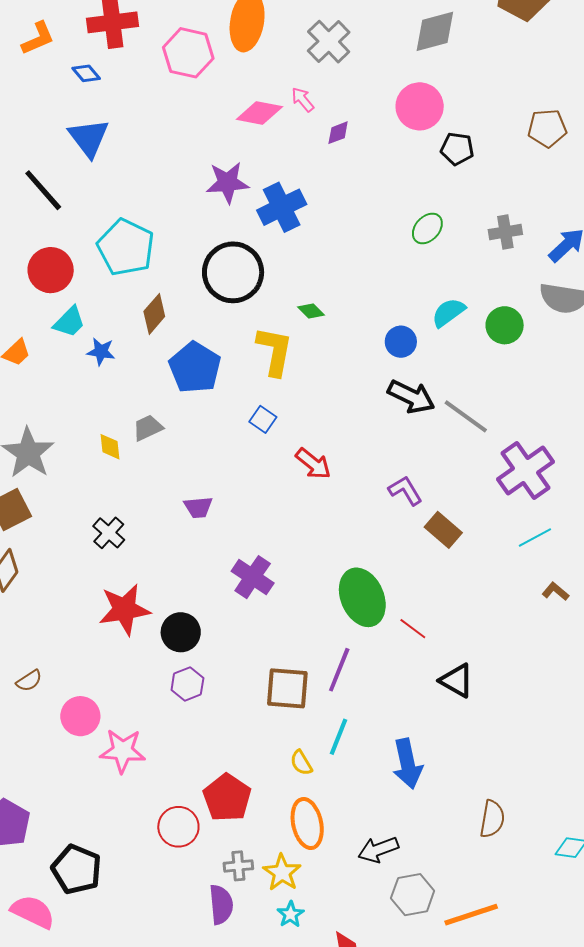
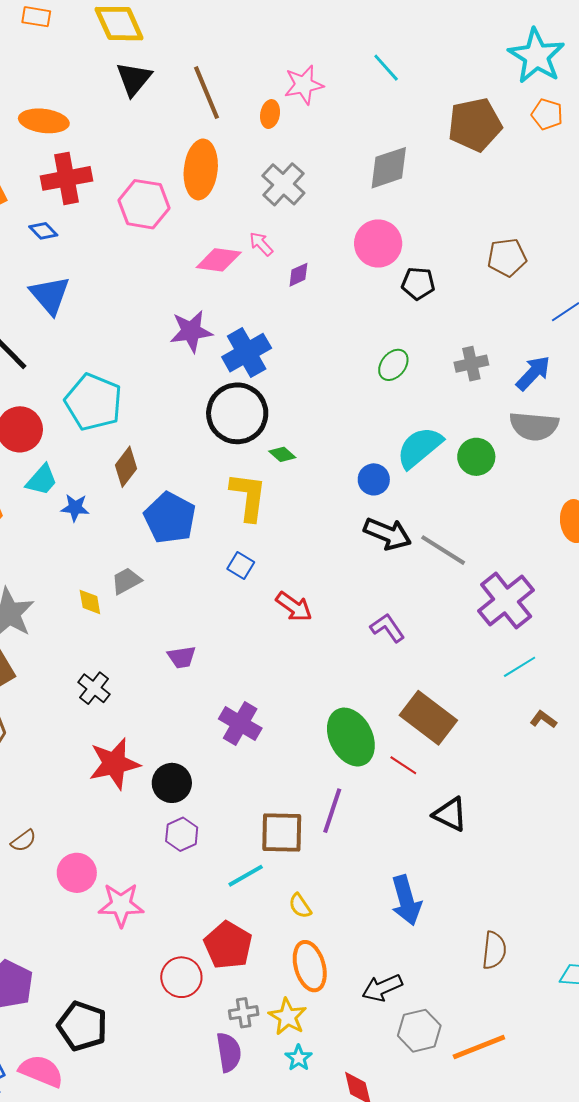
black circle: (233, 272) -> (237, 413), moved
cyan semicircle: (448, 313) -> (419, 447), size x1.4
brown rectangle: (443, 530) -> (428, 718), moved, size x1.5
cyan line: (339, 737) -> (246, 876), moved, turned 42

